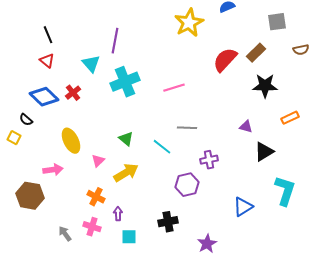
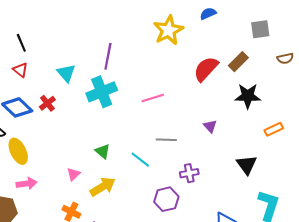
purple line: (115, 41) -> (108, 56), moved
purple triangle: (246, 127) -> (210, 126), moved, turned 32
yellow ellipse: (71, 141) -> (18, 151), moved
black triangle: (264, 152) -> (247, 165), turned -35

